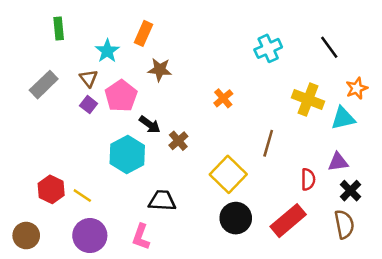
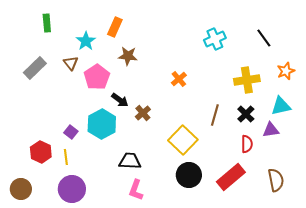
yellow cross: (308, 100) -> (247, 80), turned -30
purple square: (89, 105) -> (71, 132), moved
cyan triangle: (343, 118) -> (281, 106), moved
black cross: (350, 191) -> (246, 114), moved
yellow line: (82, 196) -> (66, 157), turned 49
pink L-shape: (141, 237) -> (136, 190), moved

